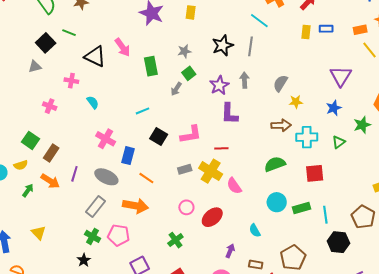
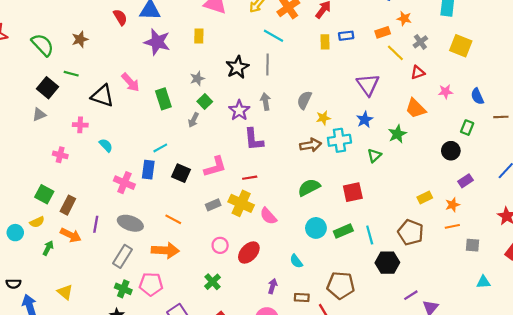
cyan cross: (307, 137) -> (339, 140), moved
blue rectangle: (128, 156) -> (148, 170), moved
brown pentagon: (293, 258) -> (341, 285), turned -30

